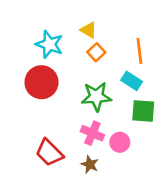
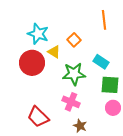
yellow triangle: (88, 30) -> (54, 52), moved
orange line: (139, 51) -> (104, 20), moved
pink circle: (120, 142) -> (113, 108), moved
brown star: (90, 164) -> (80, 126), moved

